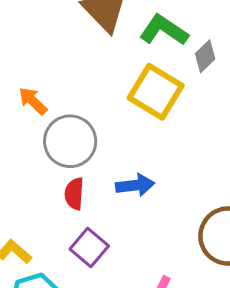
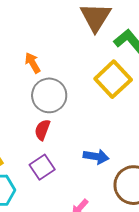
blue arrow: (135, 185) -> (96, 157), moved

